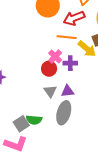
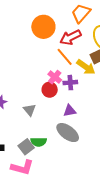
orange line: (67, 37) -> (65, 57), turned 48
gray triangle: (50, 91) -> (30, 110), moved
gray ellipse: (64, 113) -> (68, 133), turned -65

